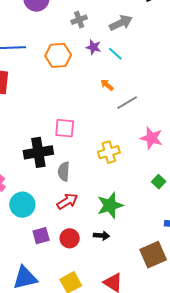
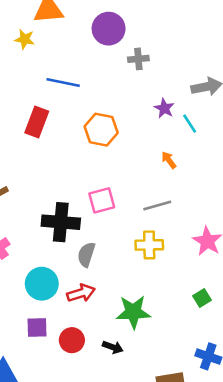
gray cross: (79, 20) -> (138, 59), moved
orange hexagon: (58, 55) -> (101, 130), moved
gray line: (127, 103) -> (157, 205), moved
pink square: (65, 128) -> (102, 200), turned -35
cyan circle: (22, 205) -> (42, 284), moved

